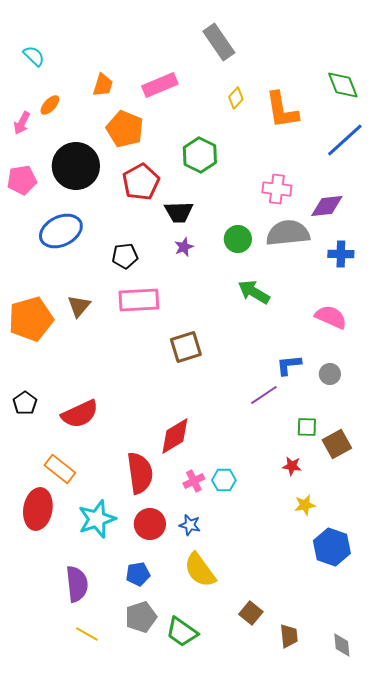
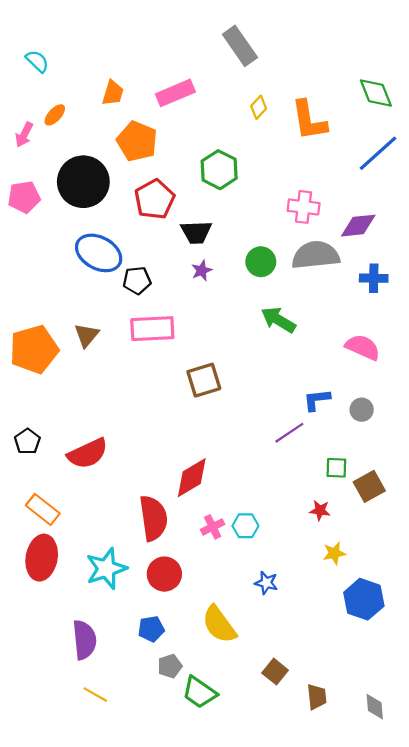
blue ellipse: (61, 231) -> (99, 253), moved, turned 54
orange rectangle: (60, 469) -> (43, 509), moved
blue star: (190, 525) -> (266, 583), moved
gray pentagon: (141, 617) -> (170, 666), moved, size x0.7

